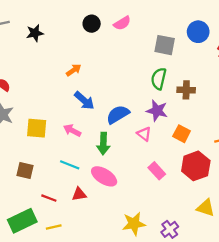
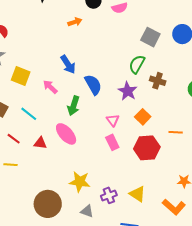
orange arrow: (74, 70) -> (75, 22), moved
blue semicircle: (118, 114) -> (93, 85), turned 75
pink triangle: (144, 134) -> (113, 120), moved
cyan line: (70, 165) -> (29, 114), moved
yellow triangle: (206, 208) -> (137, 194), moved

